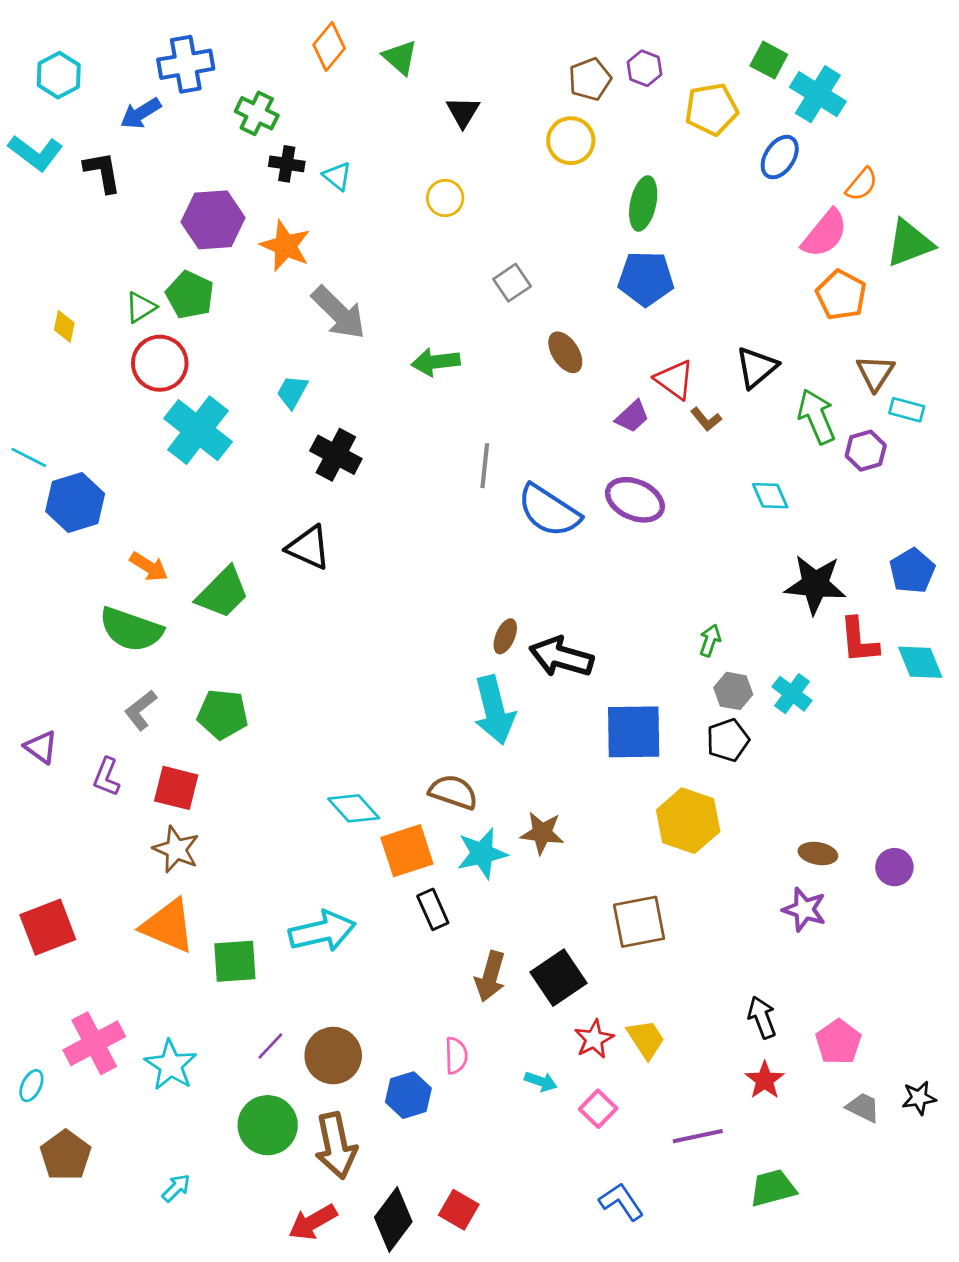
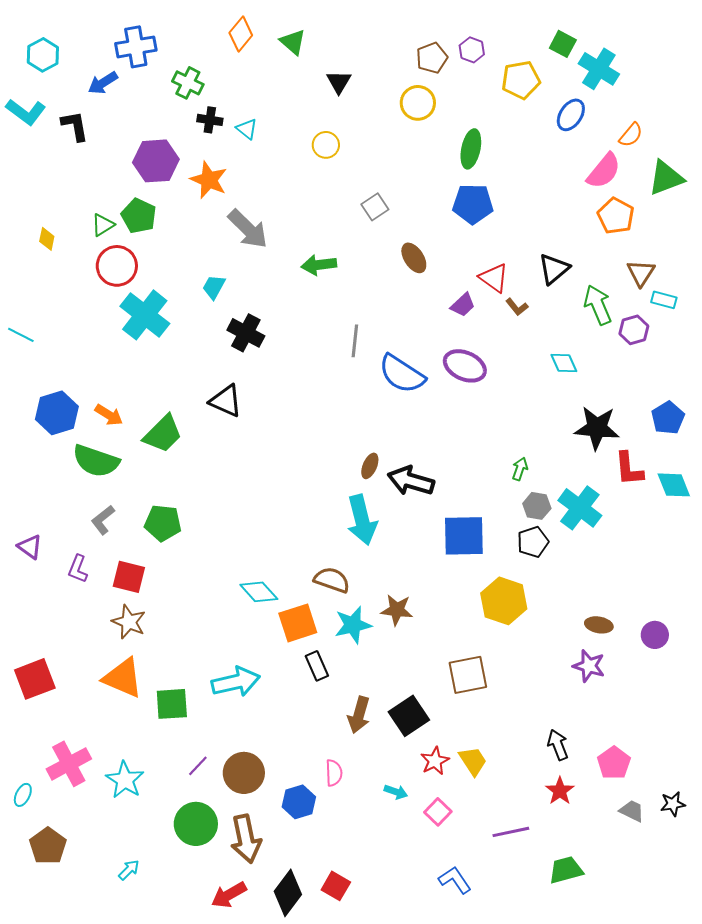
blue hexagon: (75, 503) -> (57, 413), moved
cyan cross: (792, 694) -> (580, 508), size x1.5

